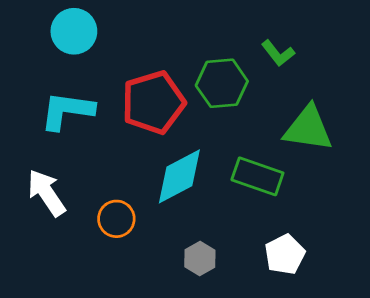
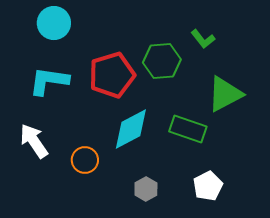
green triangle: (308, 128) -> (225, 94), turned -36

